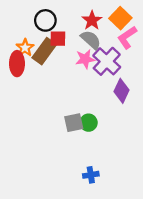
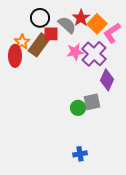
orange square: (120, 18) -> (97, 24), moved
gray semicircle: (91, 40) -> (67, 25), moved
gray square: (74, 123) -> (92, 102), moved

